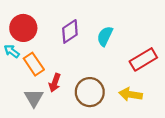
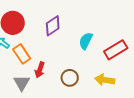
cyan semicircle: (105, 36) -> (86, 41), moved
brown circle: (90, 92) -> (70, 78), size x0.7

